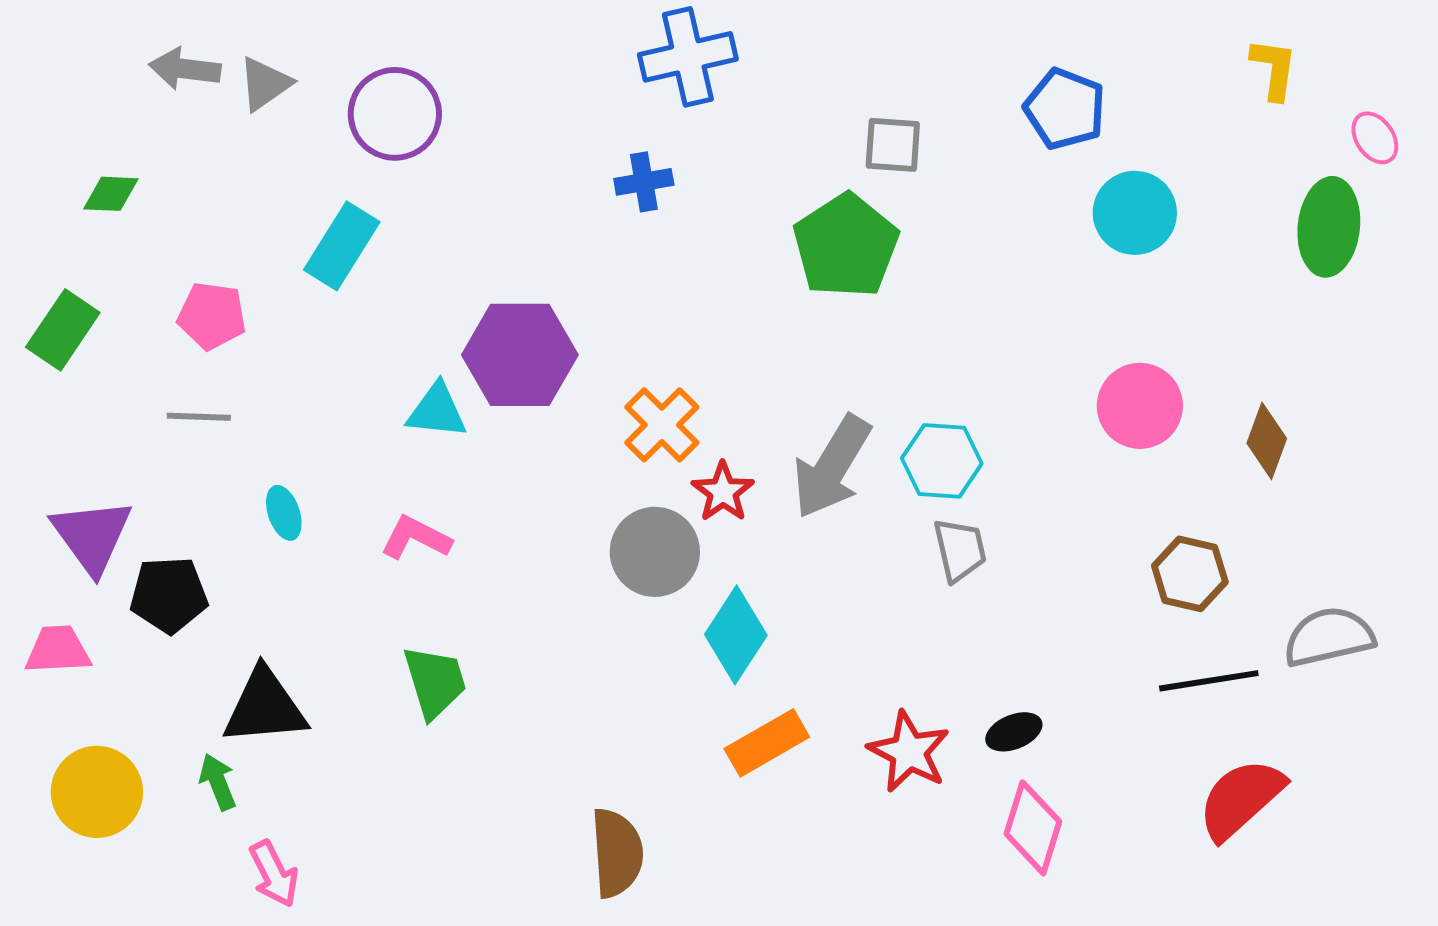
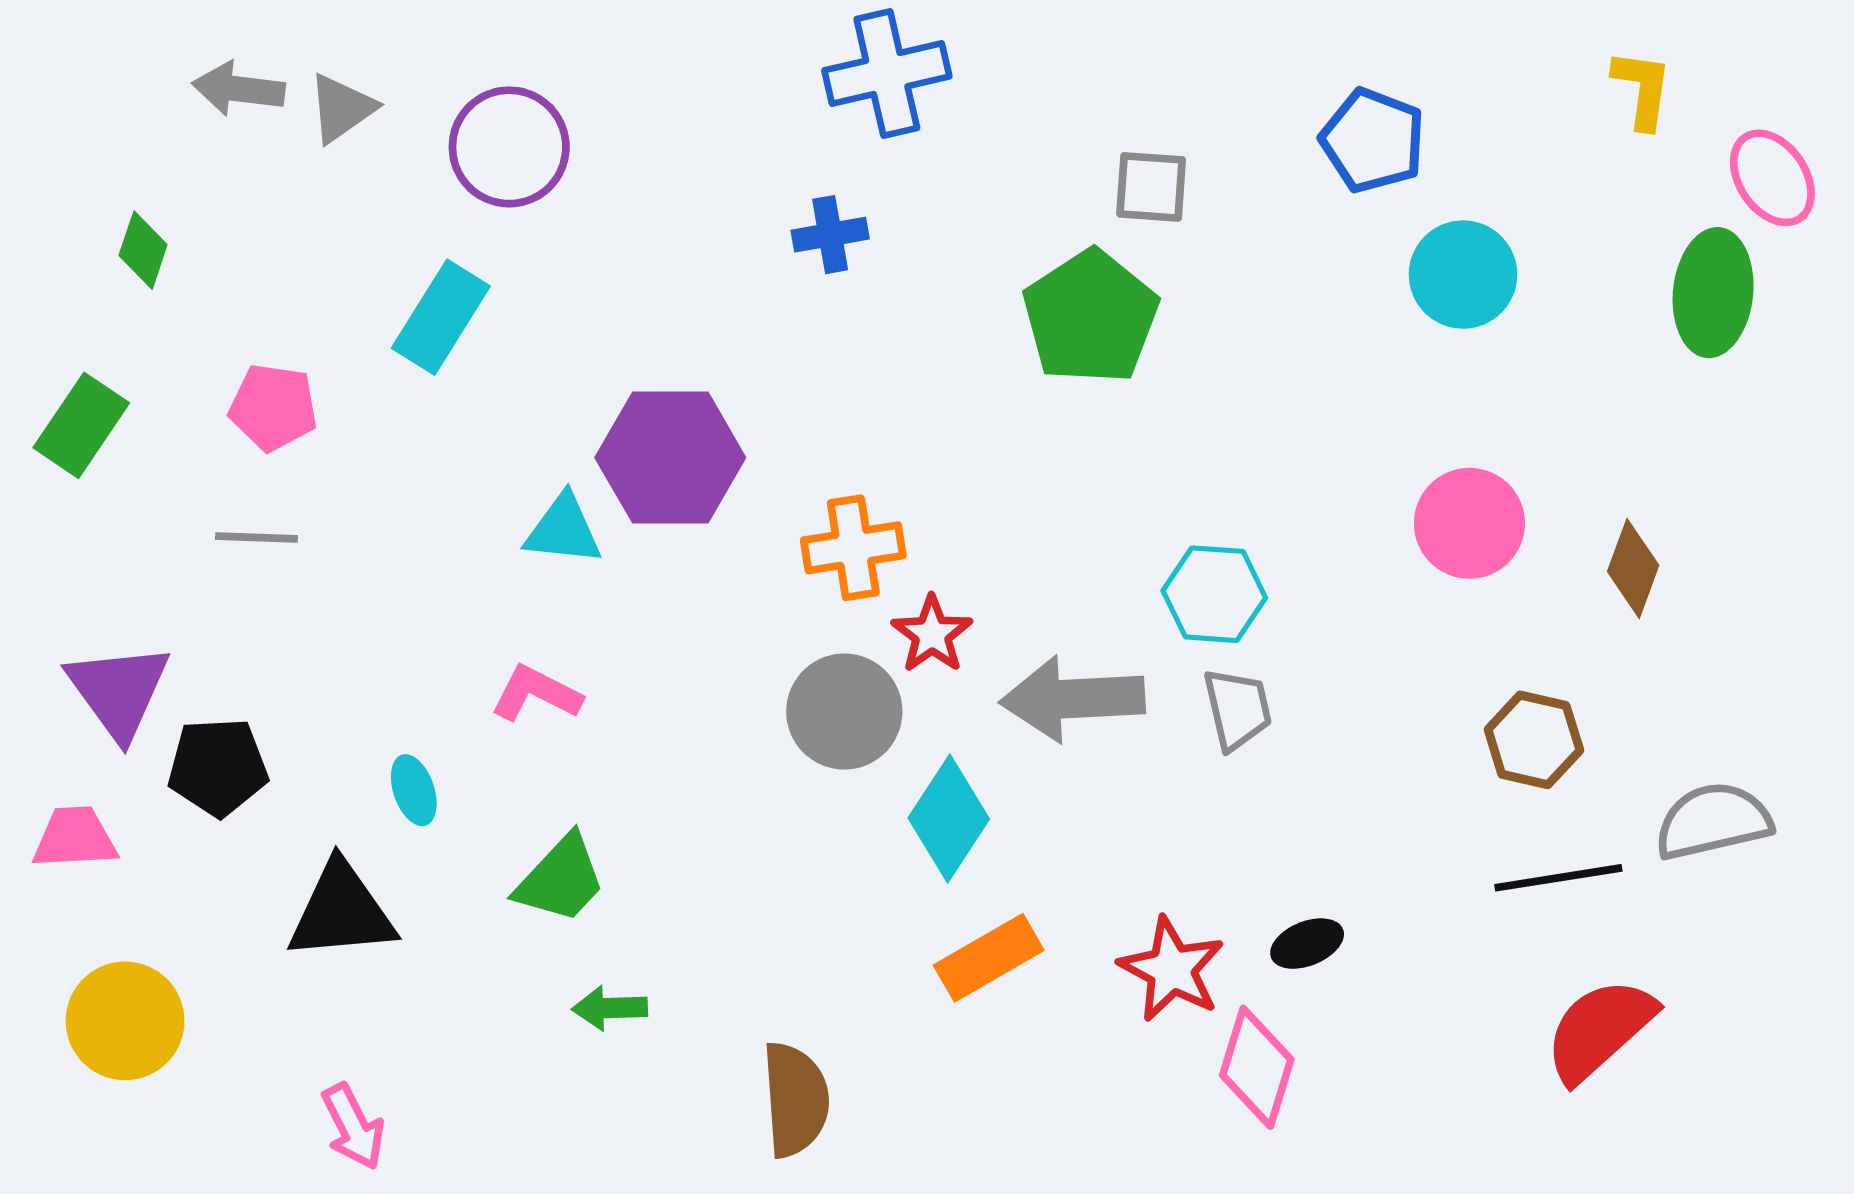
pink ellipse: (1375, 138) -> (1772, 178), size x1.4
green diamond: (111, 194) -> (143, 250), turned -74
orange cross: (662, 425) -> (853, 548), turned 36
gray arrow: (832, 467) -> (1072, 699), moved, turned 56
cyan ellipse: (284, 513) -> (414, 790), moved
green trapezoid: (435, 682) -> (561, 879), turned 60
green arrow: (218, 782) -> (610, 1008), moved, turned -70
pink diamond: (1033, 828) -> (1257, 1067), moved

